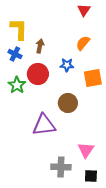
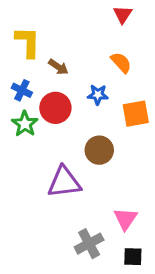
orange semicircle: (83, 43) -> (121, 63), turned 98
brown arrow: (40, 46) -> (58, 67), turned 112
blue cross: (15, 54) -> (22, 90), moved
gray cross: (61, 167) -> (89, 244), turned -30

